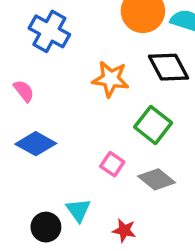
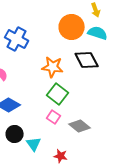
green square: (153, 125) -> (58, 94), moved
black circle: (46, 227) -> (15, 134), moved

